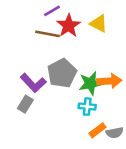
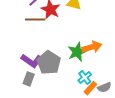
gray pentagon: (62, 73) -> (49, 63), moved
cyan cross: (87, 107) -> (85, 78), moved, turned -32

